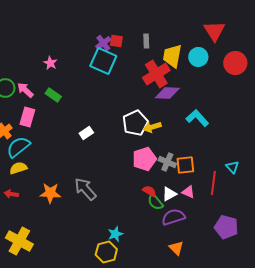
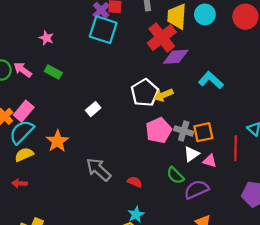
pink rectangle: (27, 117) -> (24, 111), moved, turned 30
red semicircle: (149, 191) -> (135, 182), moved
orange star: (50, 193) -> (57, 141), moved, turned -30
white triangle: (169, 194) -> (192, 154), moved

